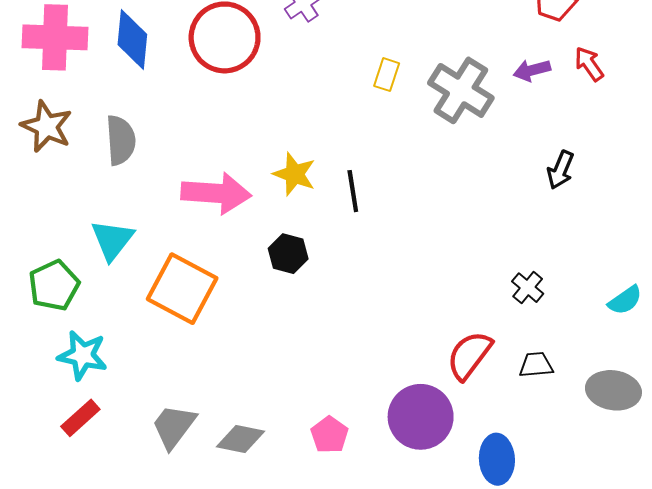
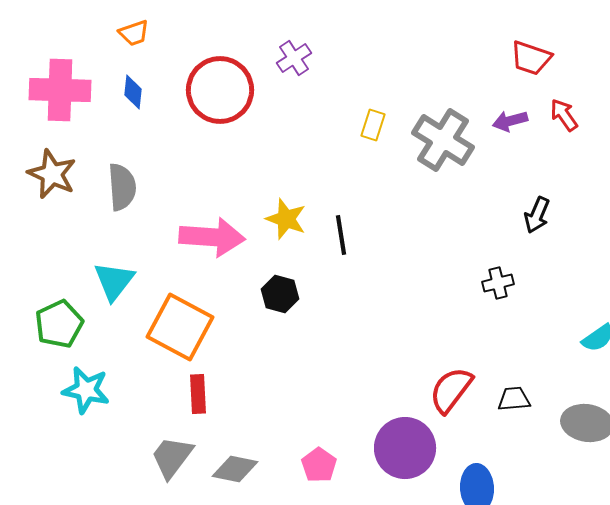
blue diamond: (132, 40) -> (133, 92), size x0.6
black cross: (528, 288) -> (498, 283), moved, turned 36
red rectangle: (80, 418) -> (198, 394), moved, turned -51

